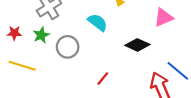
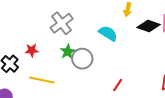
green star: (41, 35) -> (68, 52), moved
black diamond: (137, 45) -> (149, 26), moved

